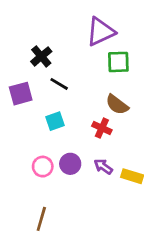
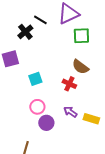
black line: (59, 84) -> (40, 20), moved
purple circle: (70, 164) -> (46, 123), moved
pink circle: (43, 167) -> (37, 107), moved

